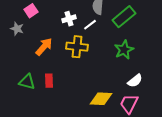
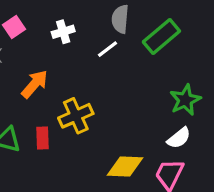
white cross: (69, 19) -> (63, 32), moved
yellow cross: (77, 47) -> (76, 116), moved, turned -30
green star: (124, 50) -> (185, 100), moved

